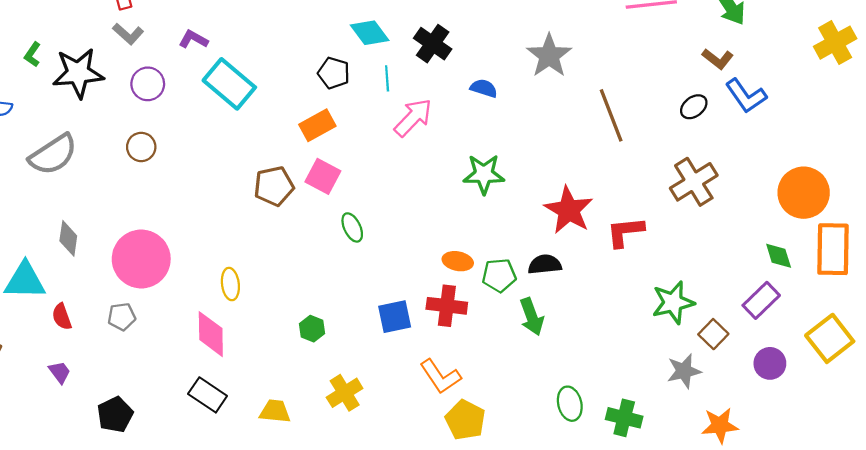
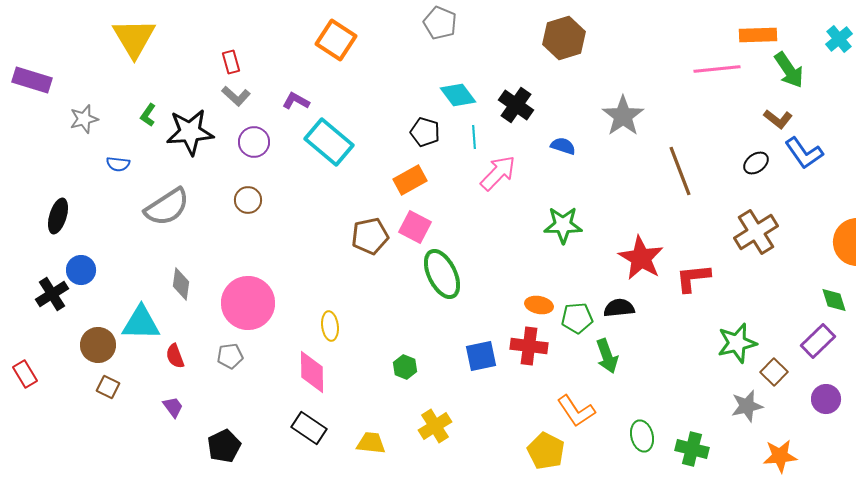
green ellipse: (352, 227) -> (442, 274), size x1.8
orange L-shape: (440, 376) -> (576, 411), moved

